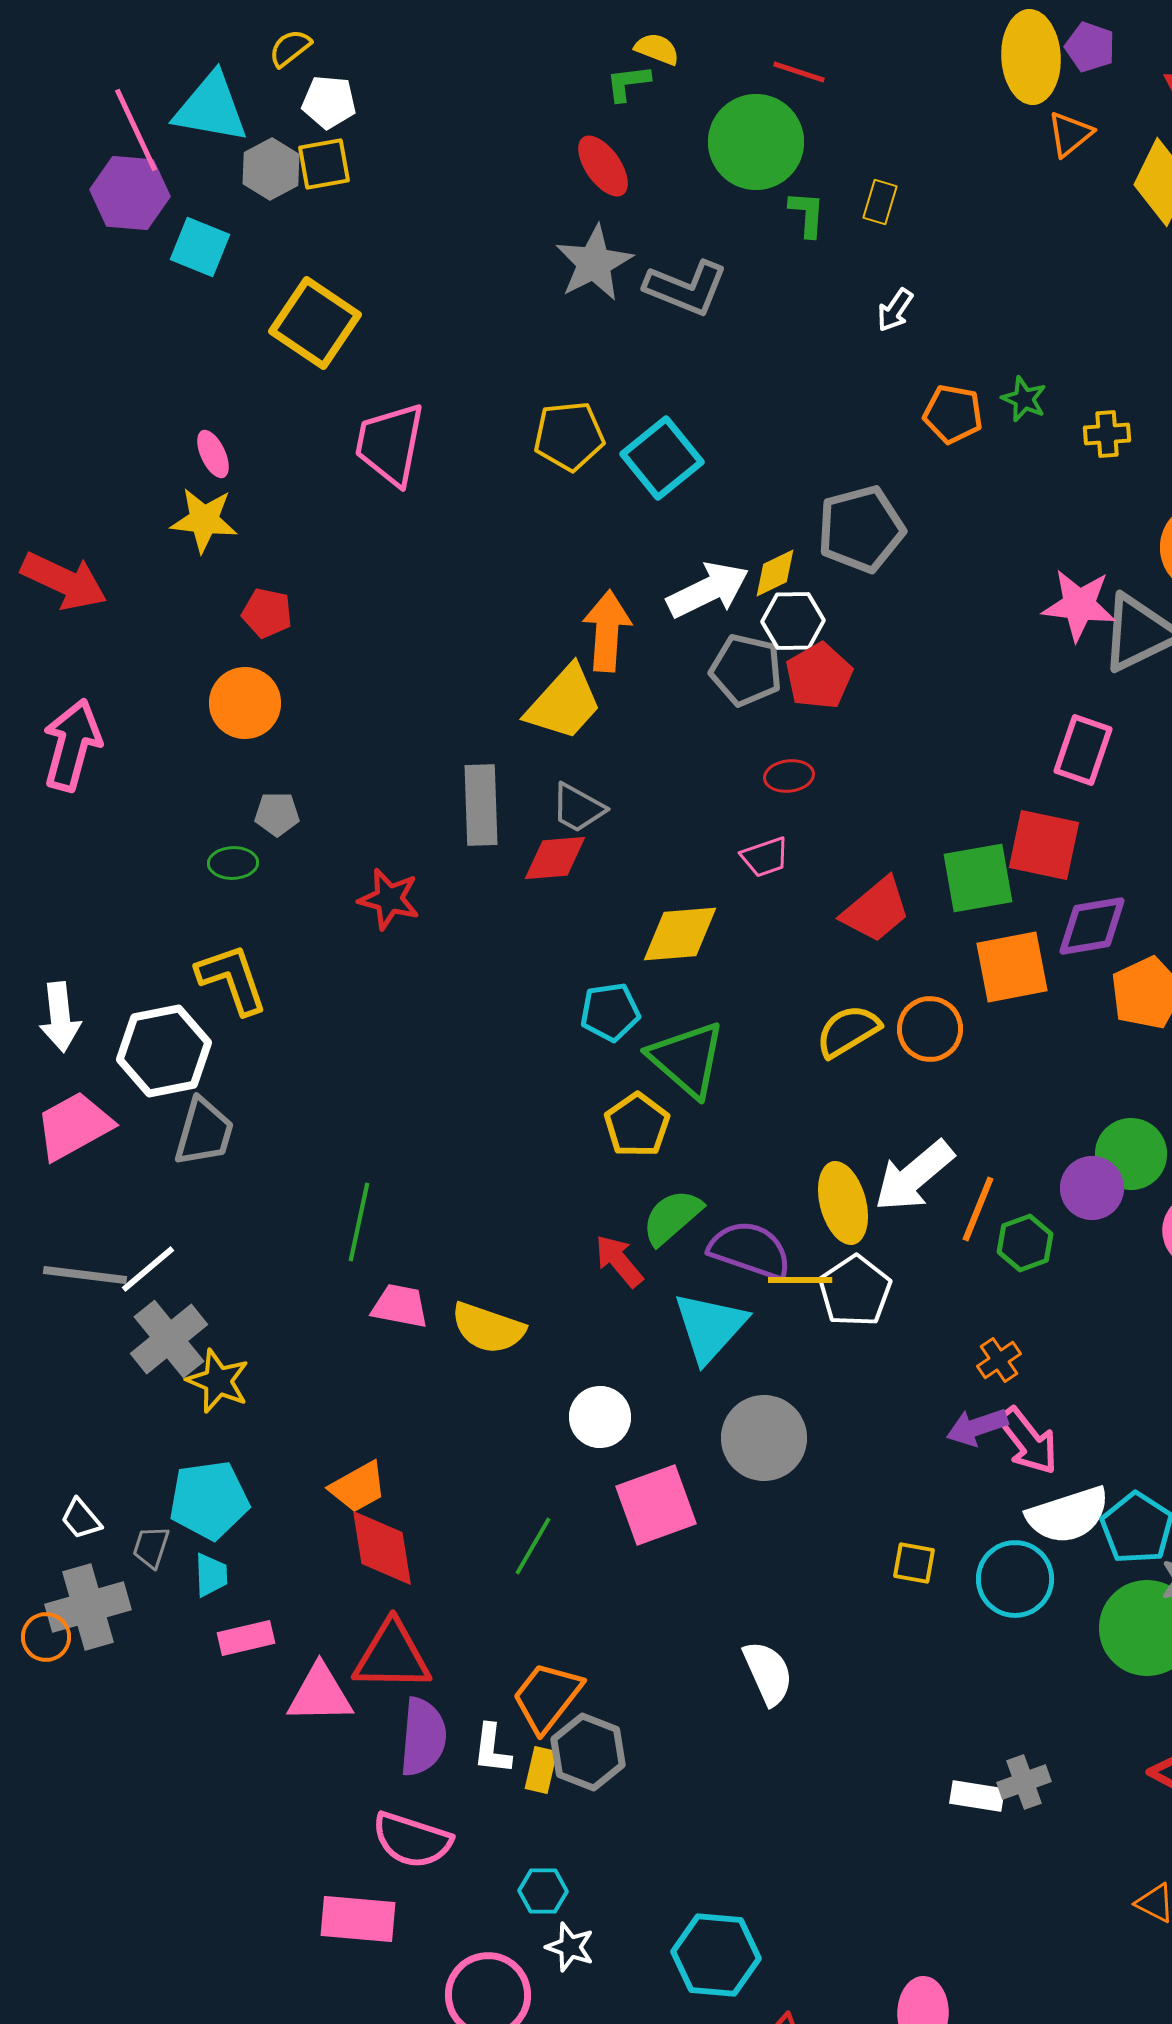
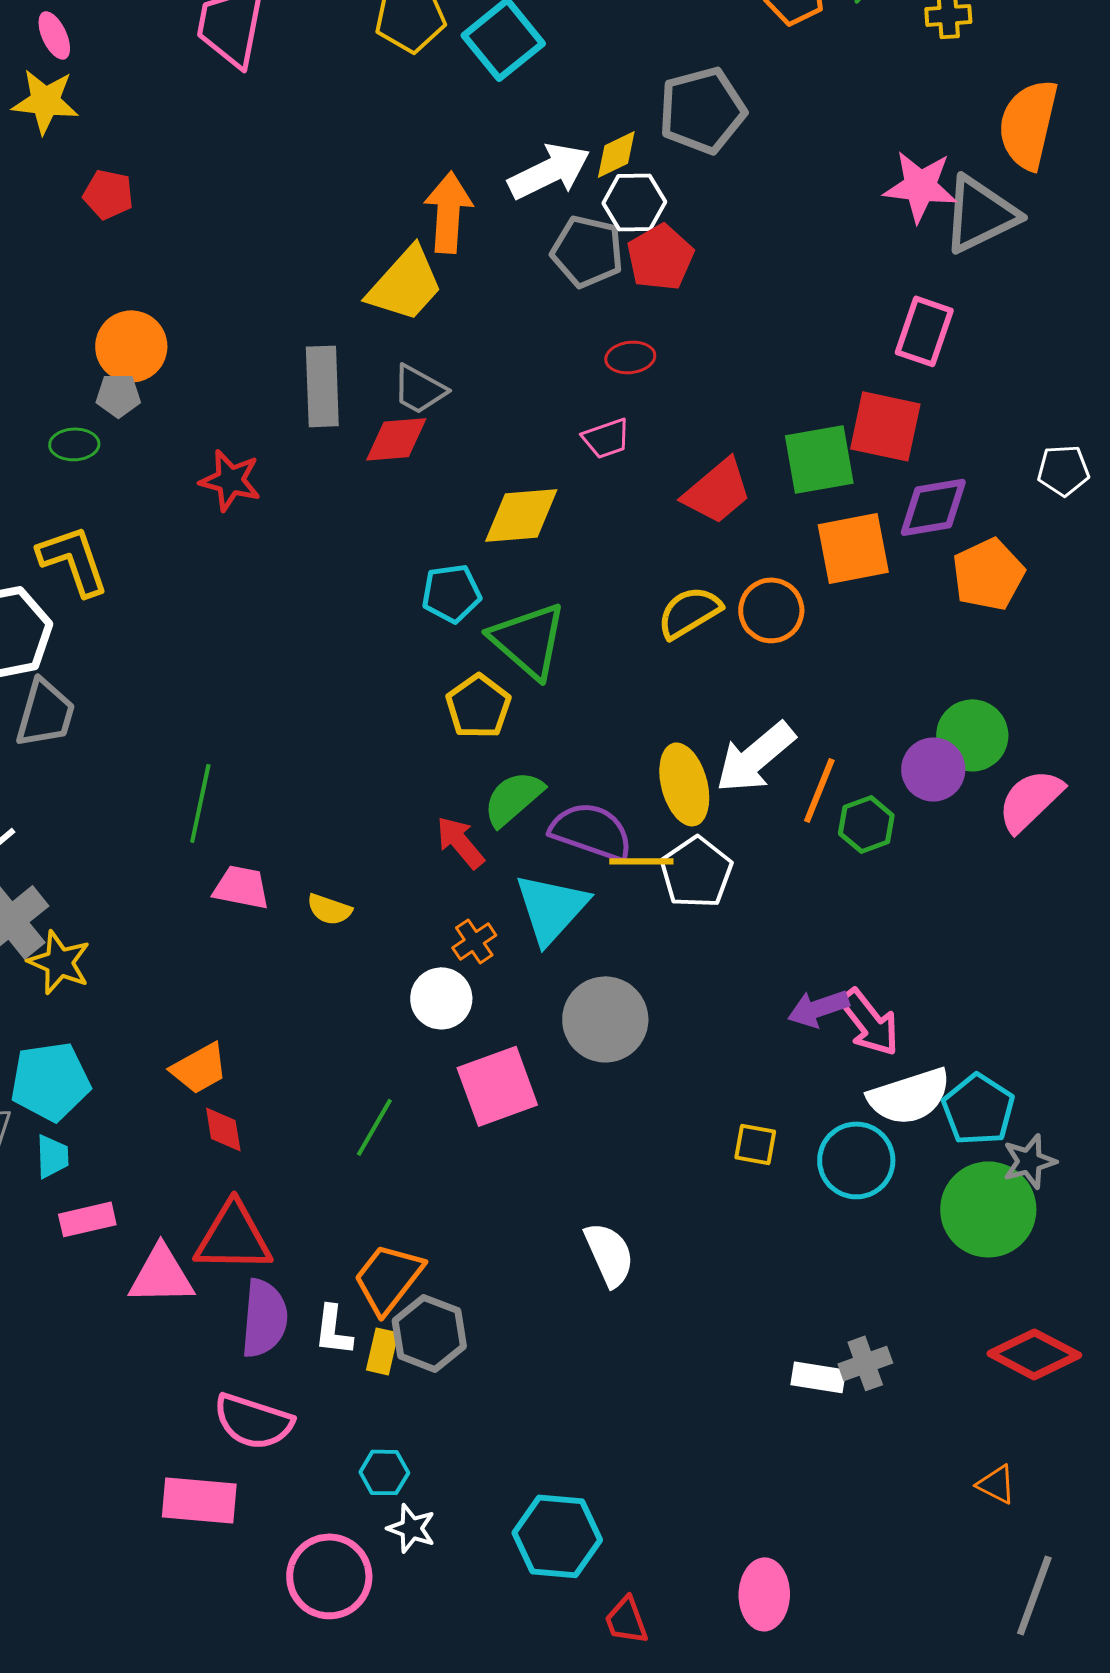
orange circle: (245, 703) -> (131, 346), moved
yellow semicircle: (488, 1328) -> (329, 909), size x0.6
orange cross: (999, 1360) -> (474, 941), moved
red diamond: (382, 1548) -> (223, 1129), size x0.6

